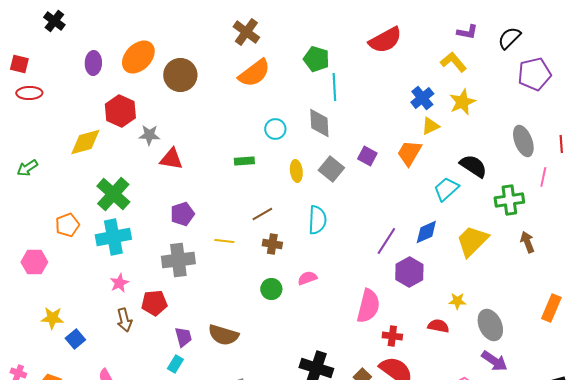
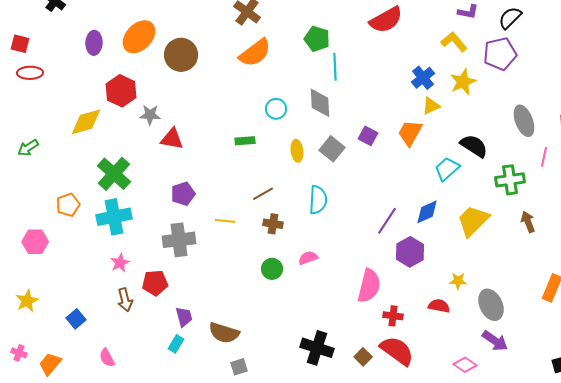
purple pentagon: (534, 74) -> (500, 54), moved
yellow star: (52, 318) -> (27, 301), moved, turned -30
brown semicircle: (223, 335) -> (224, 333), moved

